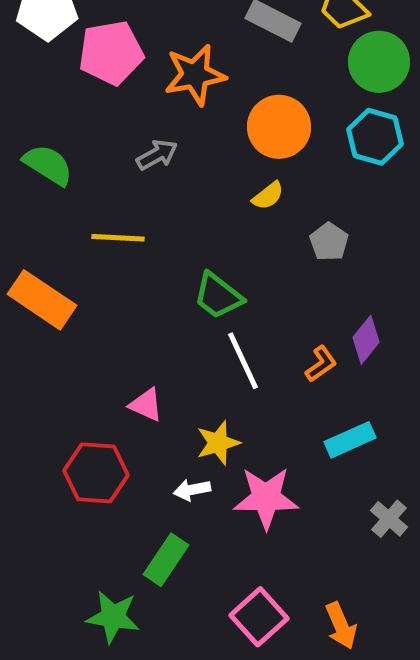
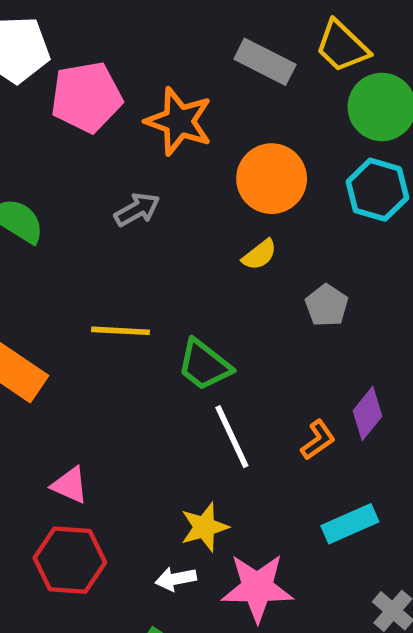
orange star: (195, 75) -> (179, 121), turned 30
yellow line: (118, 238) -> (121, 331), moved
pink triangle: (146, 405) -> (70, 485), moved

